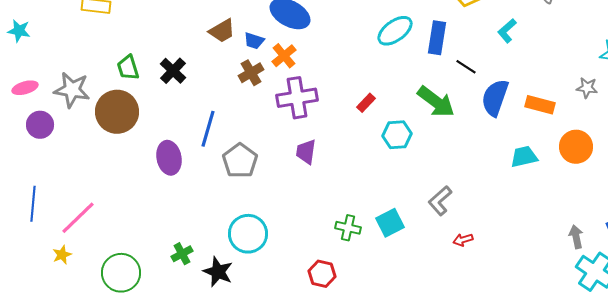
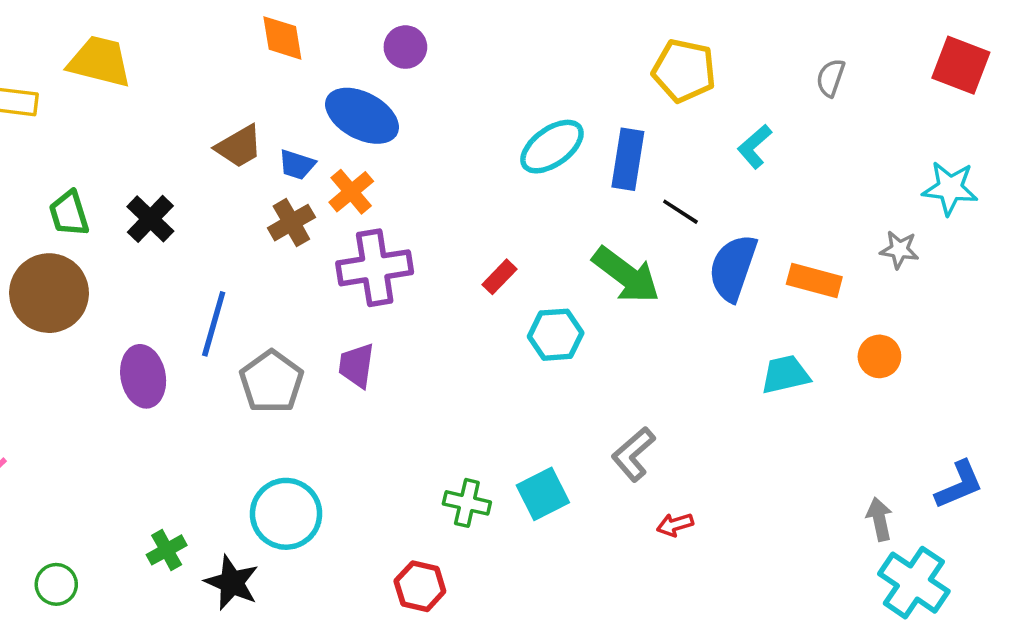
orange circle: (576, 147) -> (879, 356), size x0.7
purple trapezoid: (306, 152) -> (357, 365), moved
green circle: (121, 273) -> (56, 584), size x0.6

